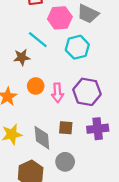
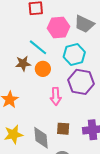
orange circle: (36, 86) -> (43, 69), moved
purple hexagon: (87, 92) -> (81, 82), moved

